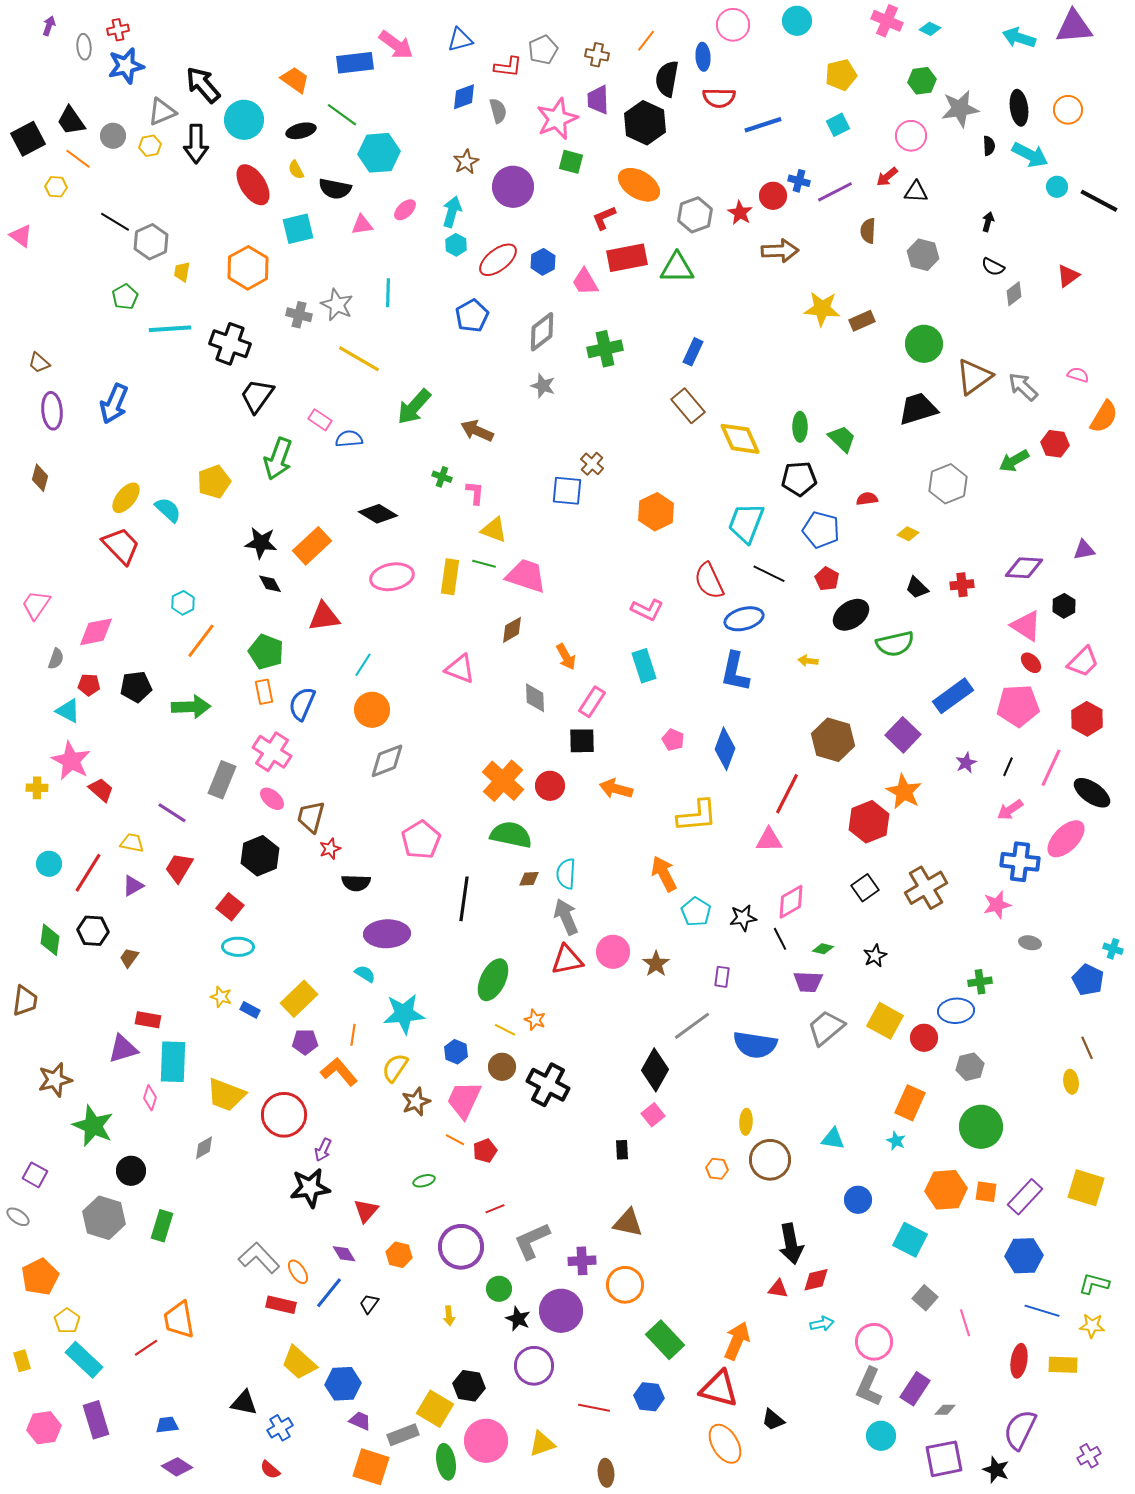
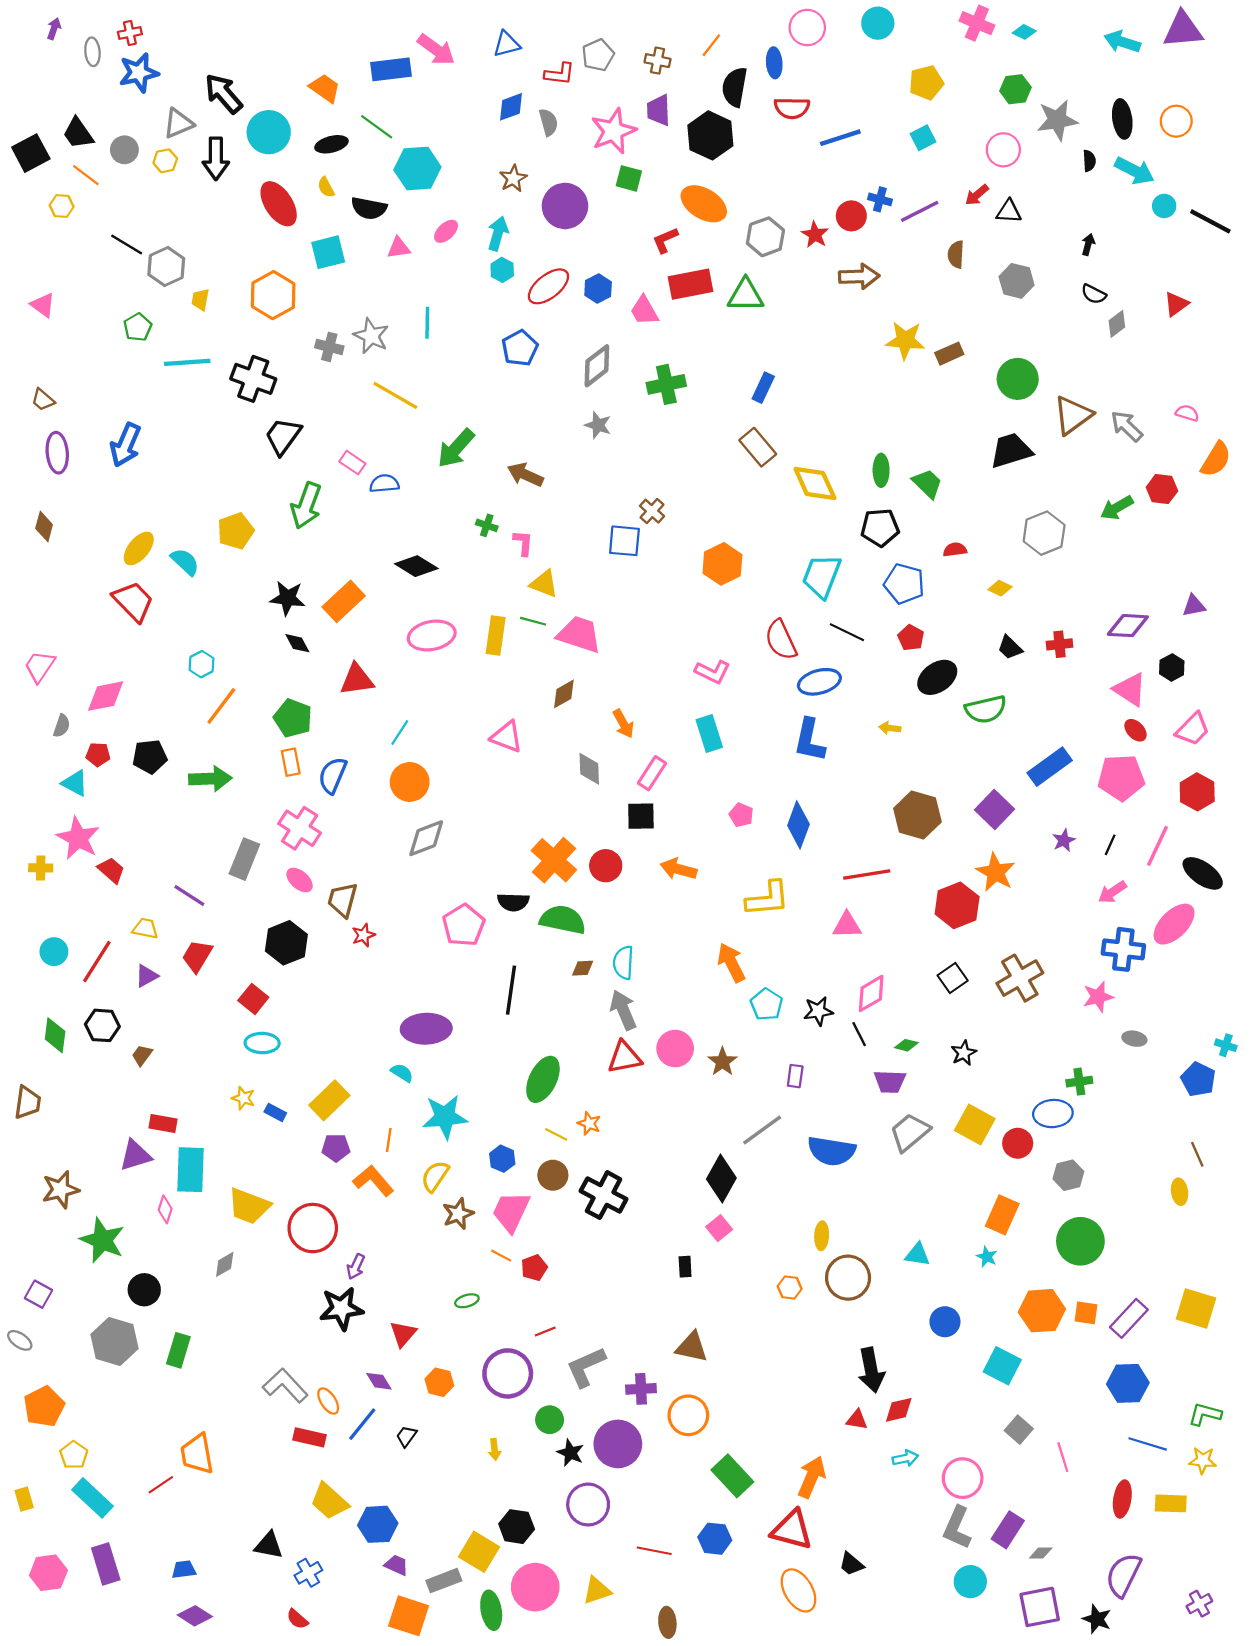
pink triangle: (21, 236) -> (43, 305), moved
red line: (787, 794) -> (867, 875), turned 54
black semicircle: (356, 883) -> (513, 902), moved

